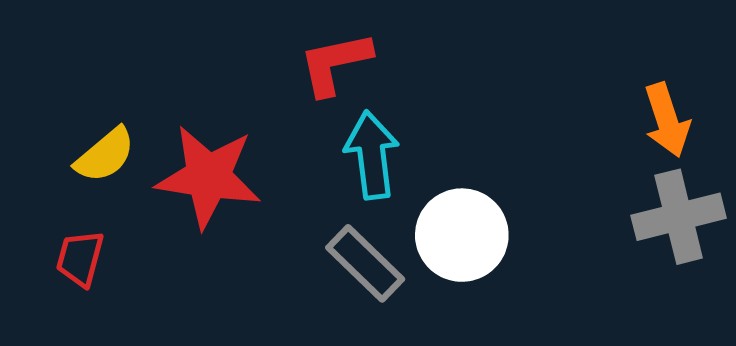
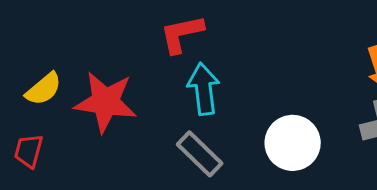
white circle: (462, 235) -> (293, 143), moved

